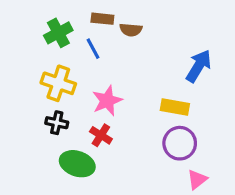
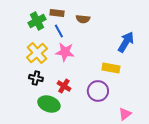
brown rectangle: (102, 19) -> (57, 13), moved
yellow cross: (58, 83) -> (37, 53), turned 30
pink star: (107, 101) -> (65, 52), moved, turned 30
purple circle: (180, 143) -> (98, 91), moved

